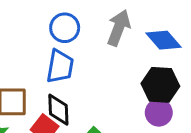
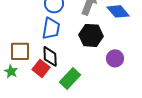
black hexagon: (160, 85) -> (91, 35), moved

